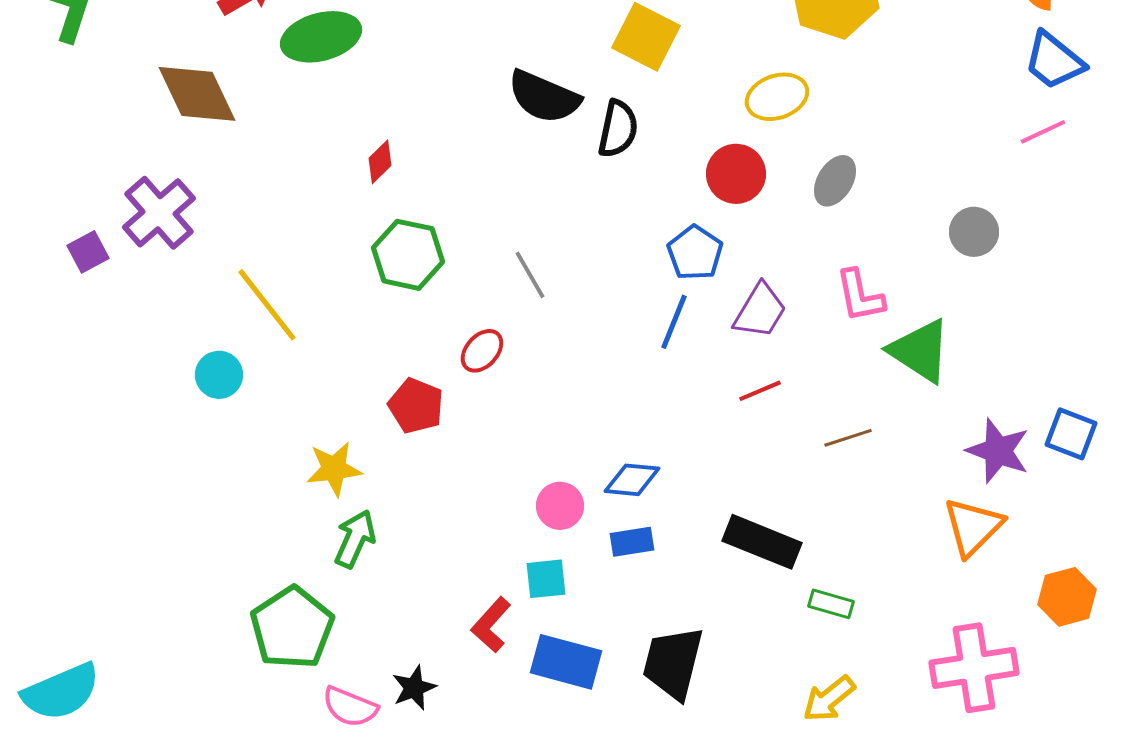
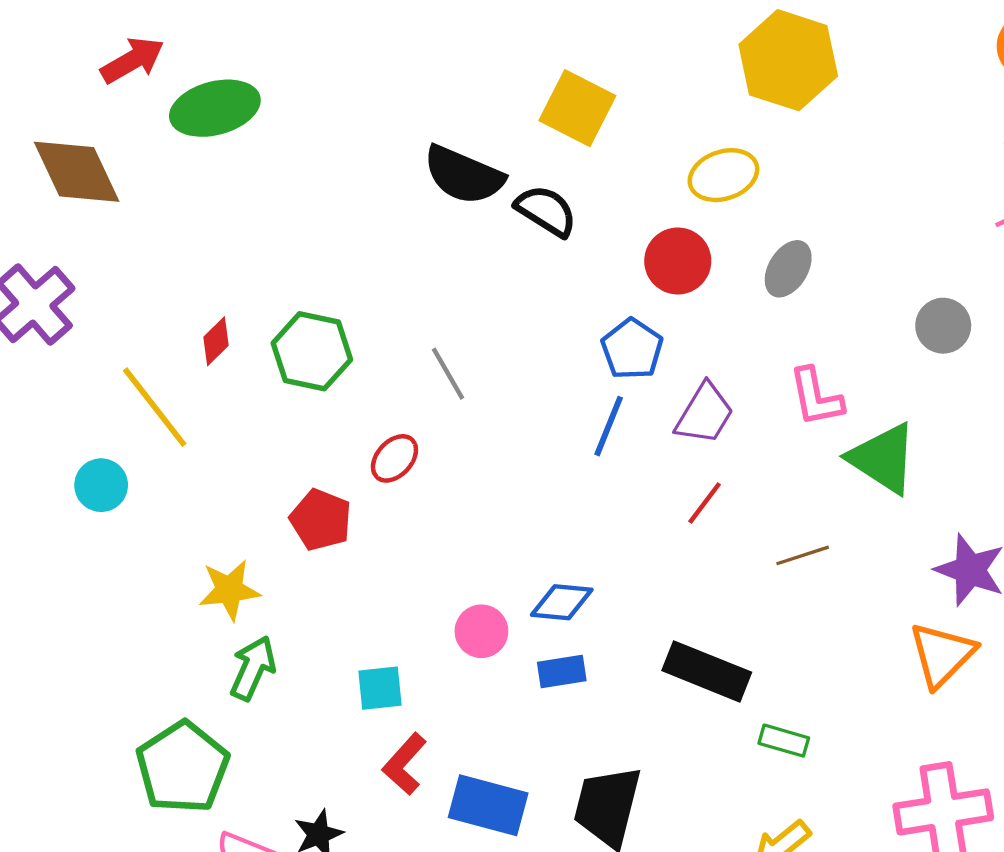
black semicircle: (618, 129) -> (546, 211), turned -70
red diamond: (380, 162) -> (216, 341), moved
red line: (760, 391) -> (705, 503), turned -30
cyan square: (546, 579) -> (380, 688), moved

